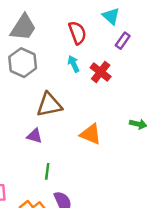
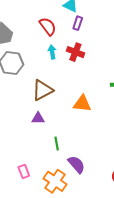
purple rectangle: (123, 41) -> (78, 23), moved
cyan arrow: (74, 64) -> (52, 52), turned 32

